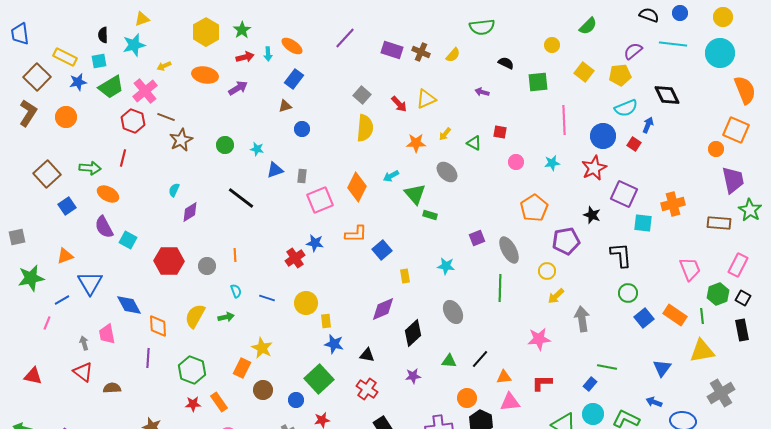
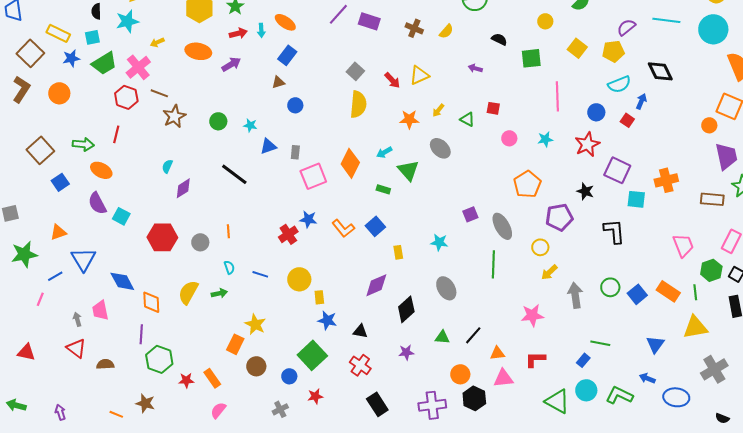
purple rectangle: (392, 50) -> (369, 21), moved
blue circle: (603, 136) -> (596, 112), size x0.7
green rectangle: (430, 215) -> (383, 189), moved
orange L-shape: (356, 234) -> (343, 228), moved, turned 50
green circle: (628, 293) -> (610, 287), moved
green hexagon: (192, 370) -> (159, 359), moved

